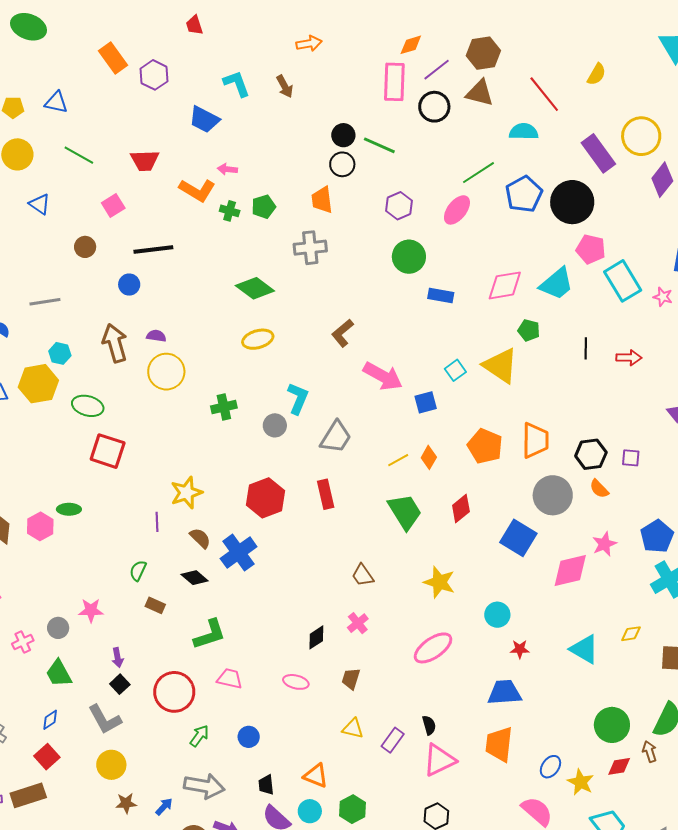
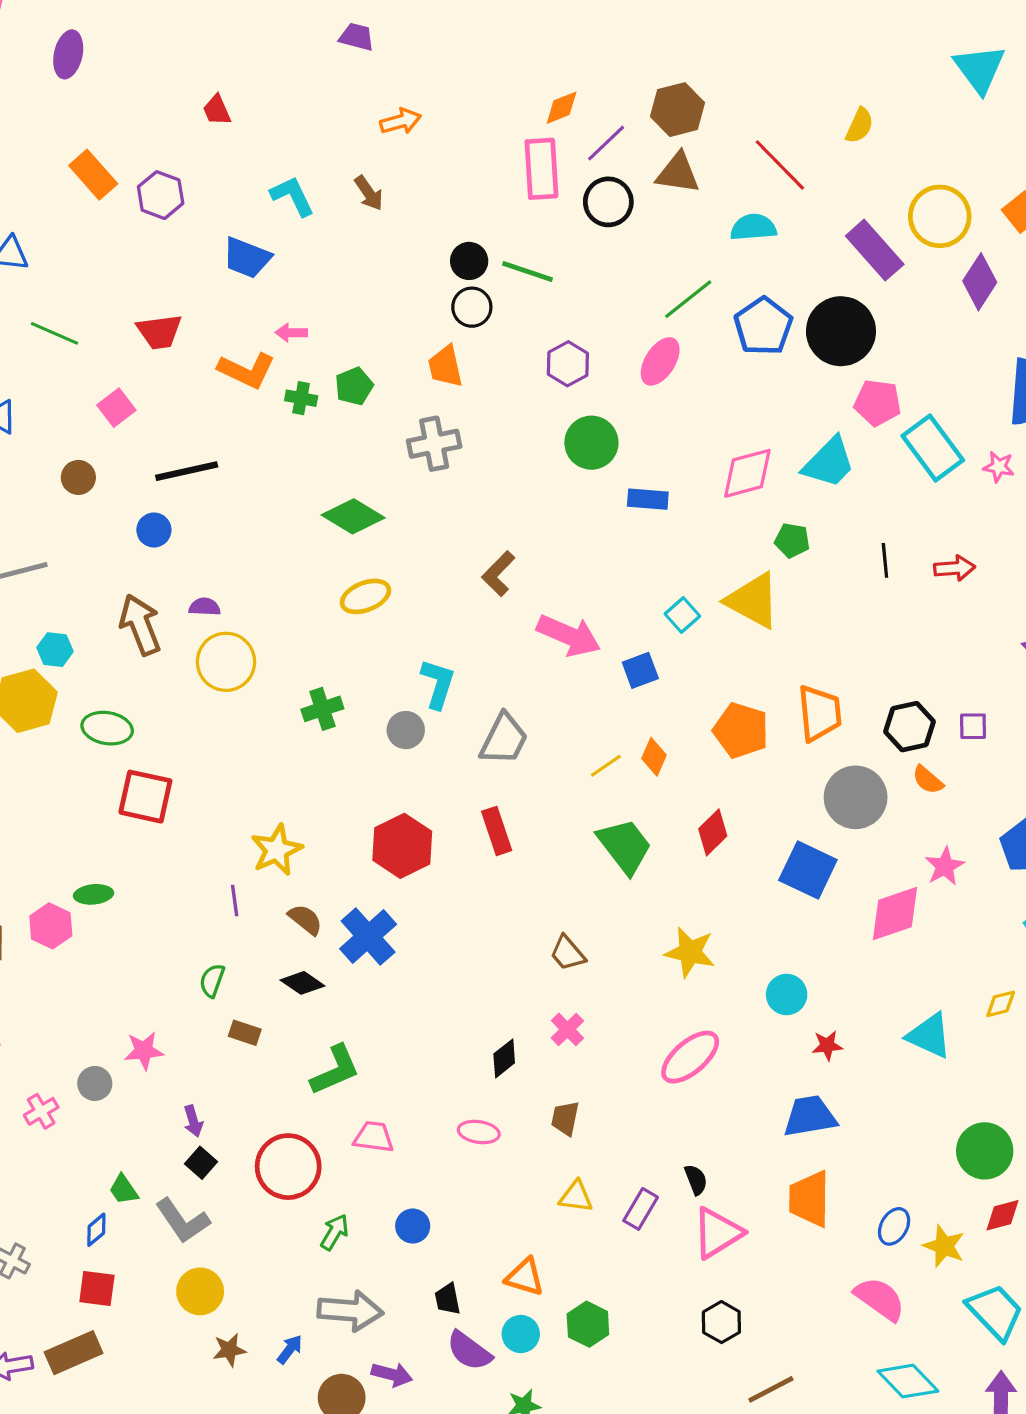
green trapezoid: (59, 673) -> (124, 1190), moved, size x0.7
red square: (47, 757) -> (97, 1288), turned -35

